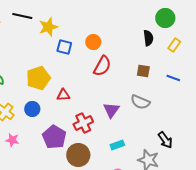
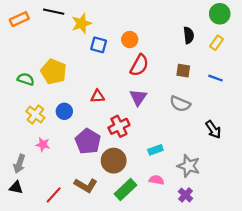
green circle: (165, 18) -> (220, 14), moved
yellow pentagon: (38, 78) -> (54, 72), moved, turned -30
purple triangle: (111, 110) -> (138, 97), moved
black arrow: (165, 140) -> (213, 130), moved

